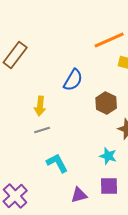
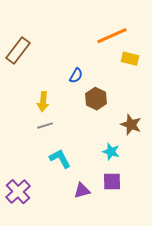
blue semicircle: (73, 80) -> (76, 76), size x0.7
brown hexagon: (106, 103) -> (96, 99), moved

